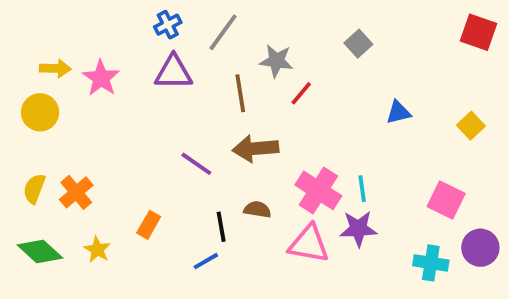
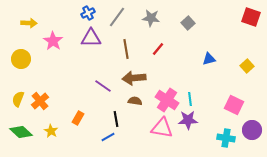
gray star: (276, 61) -> (151, 18), moved
yellow arrow: (55, 68) -> (29, 23), moved
brown semicircle: (257, 210) -> (135, 101), moved

